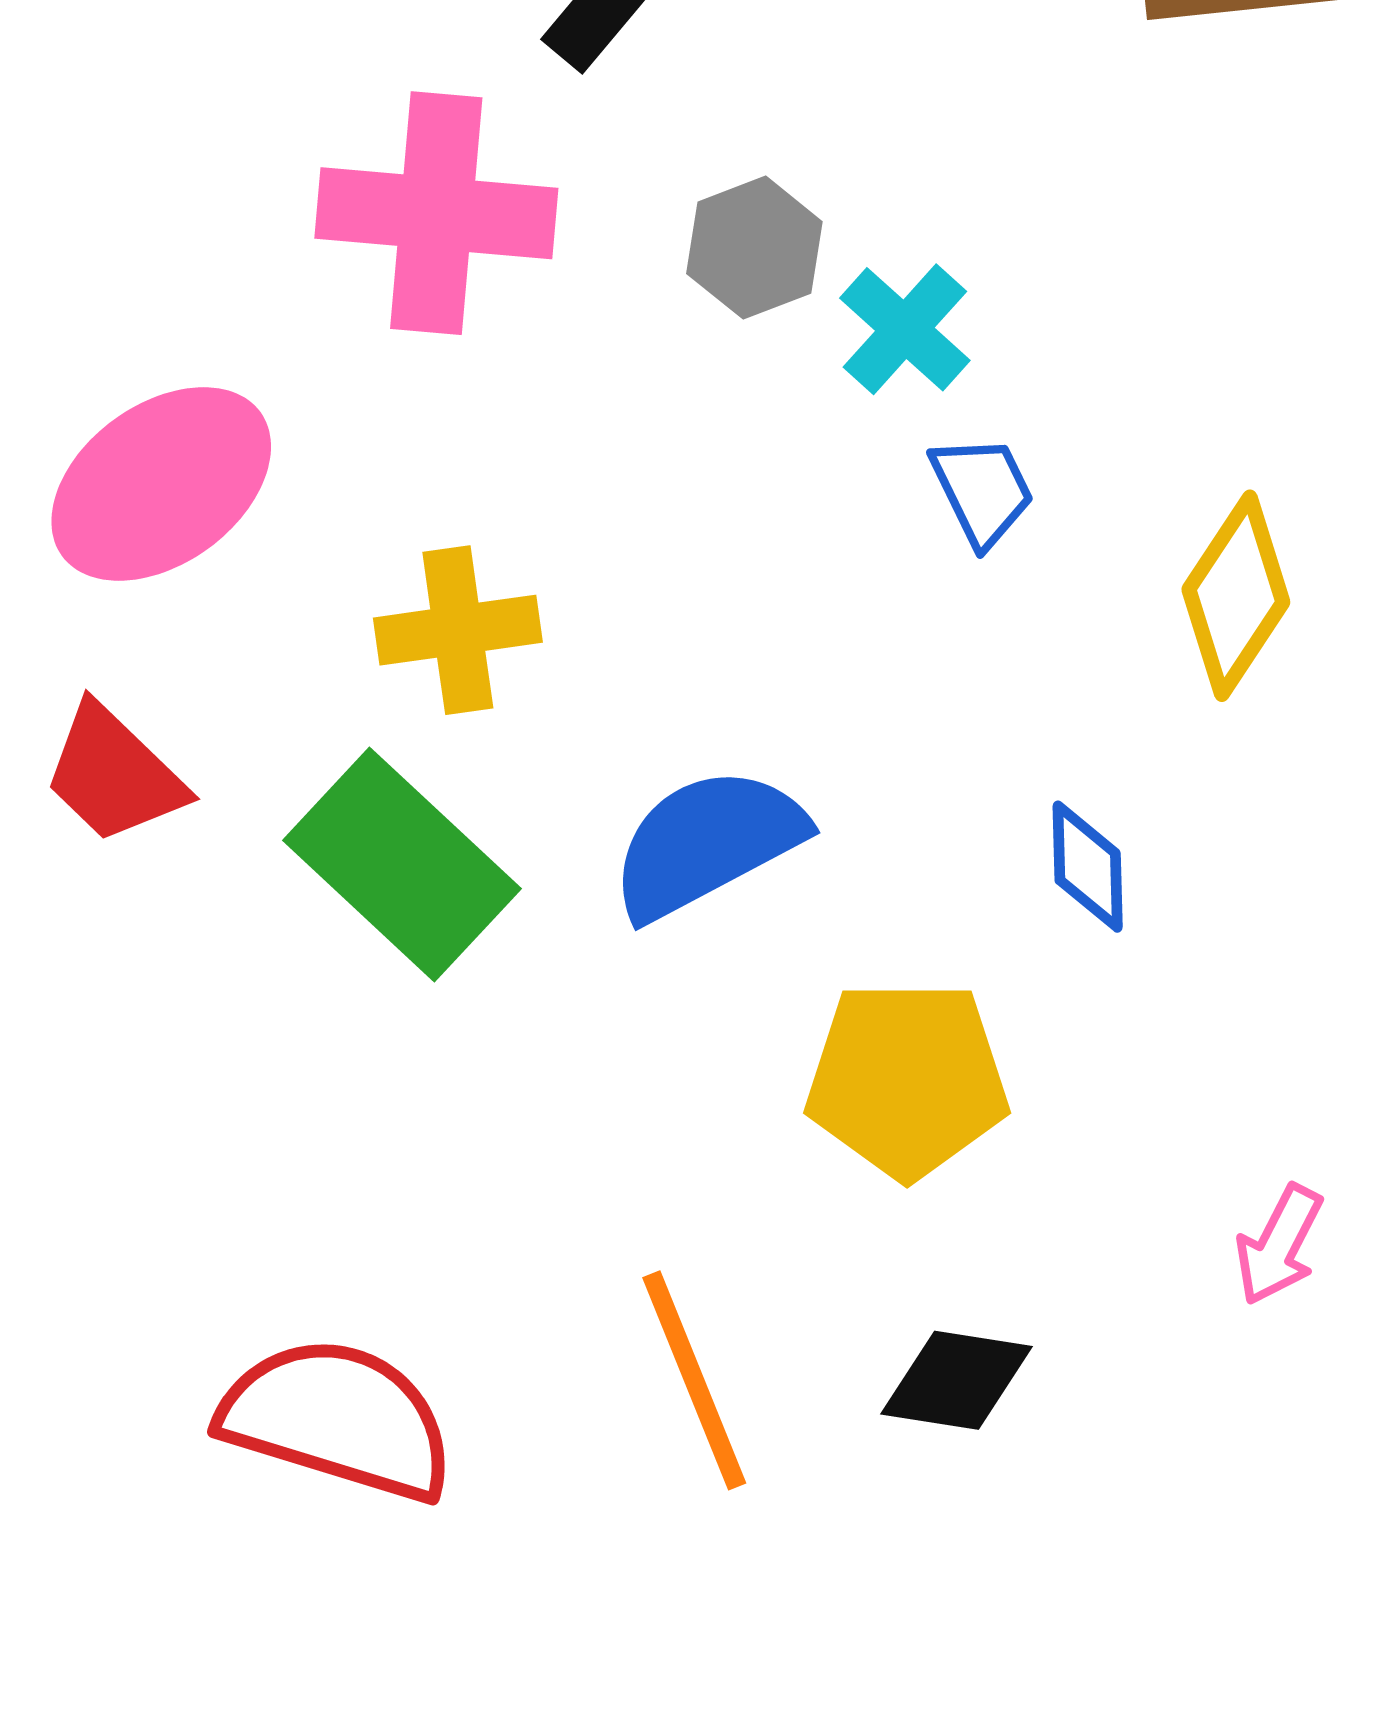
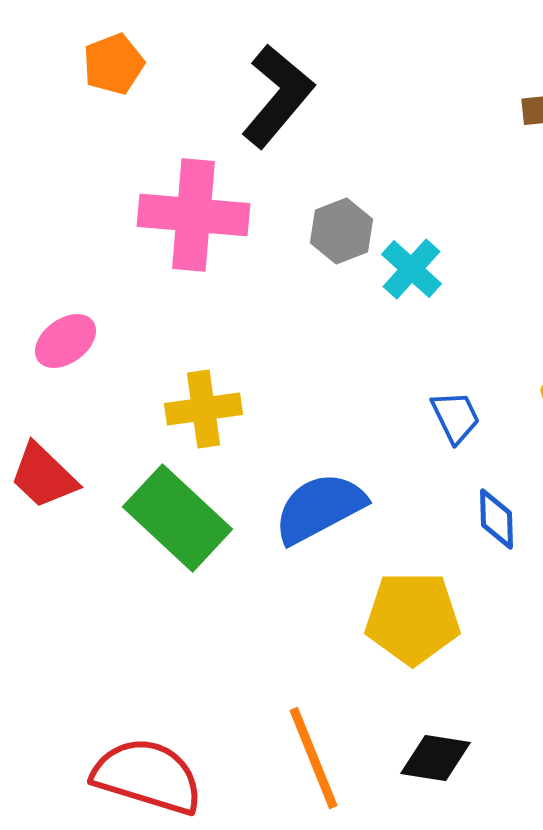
pink ellipse: (161, 484) -> (66, 341), size x0.6
blue trapezoid: (982, 490) -> (456, 417), moved

